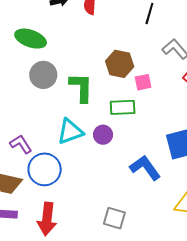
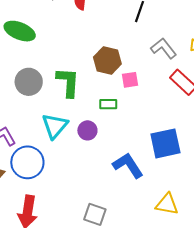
gray circle: (43, 75) -> (29, 82), moved
green rectangle: (123, 107) -> (108, 104), size x0.7
cyan triangle: (70, 132) -> (55, 126), turned -32

